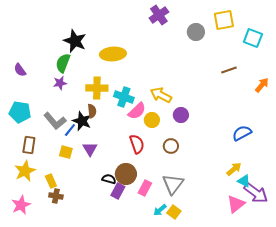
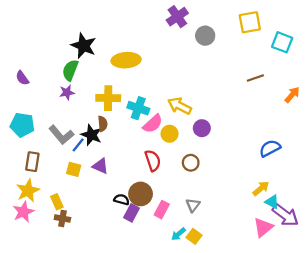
gray circle: (196, 32) -> (205, 36), moved
purple triangle: (90, 149) -> (100, 166), turned -35
gray triangle: (173, 184) -> (193, 205), size x0.6
pink star: (21, 205) -> (23, 212), moved

